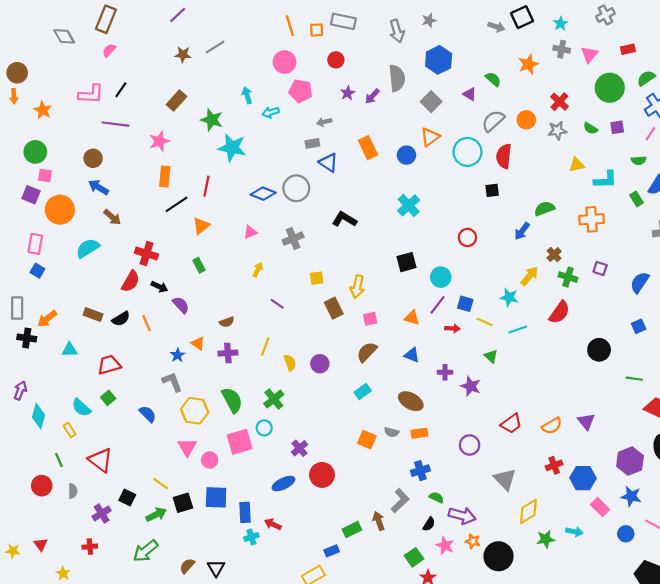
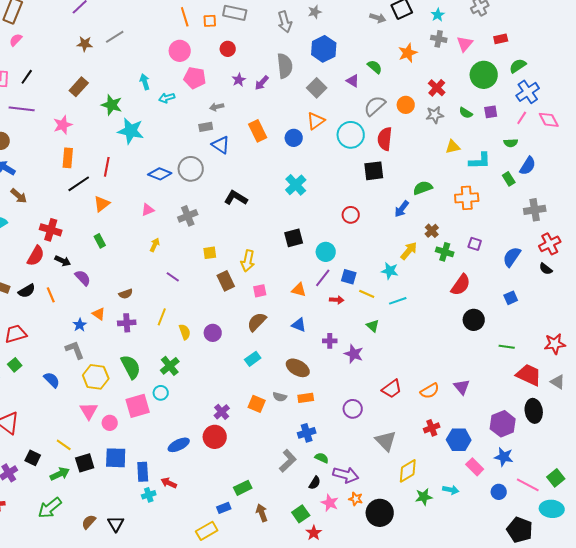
black square: (492, 190) -> (374, 171), size x1.5
red semicircle: (559, 312) -> (461, 285), moved
purple cross: (300, 448) -> (222, 412), moved
brown arrow: (379, 521) -> (262, 513), moved

